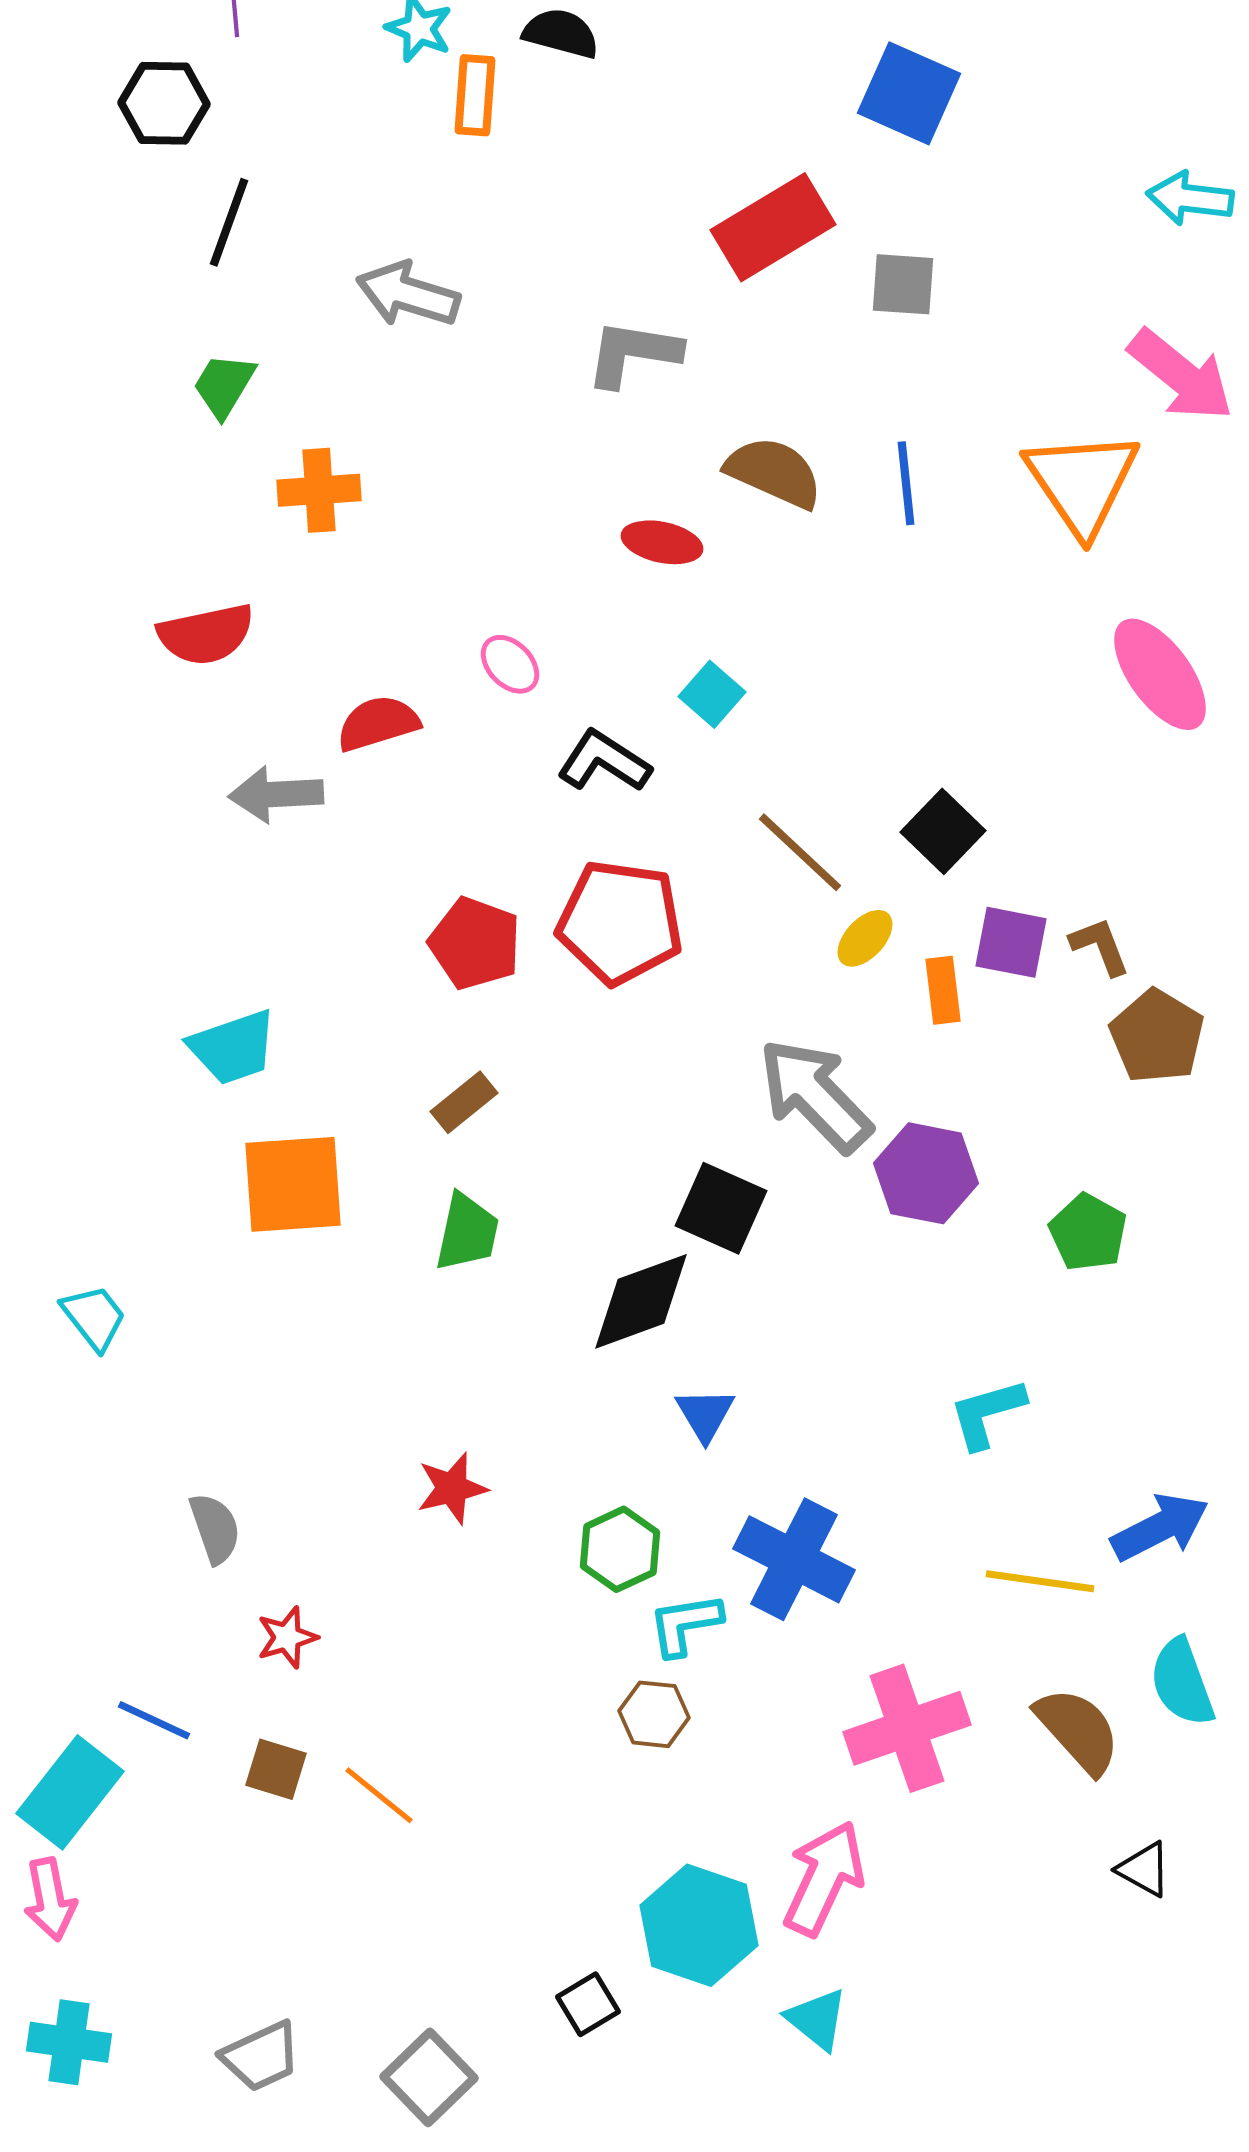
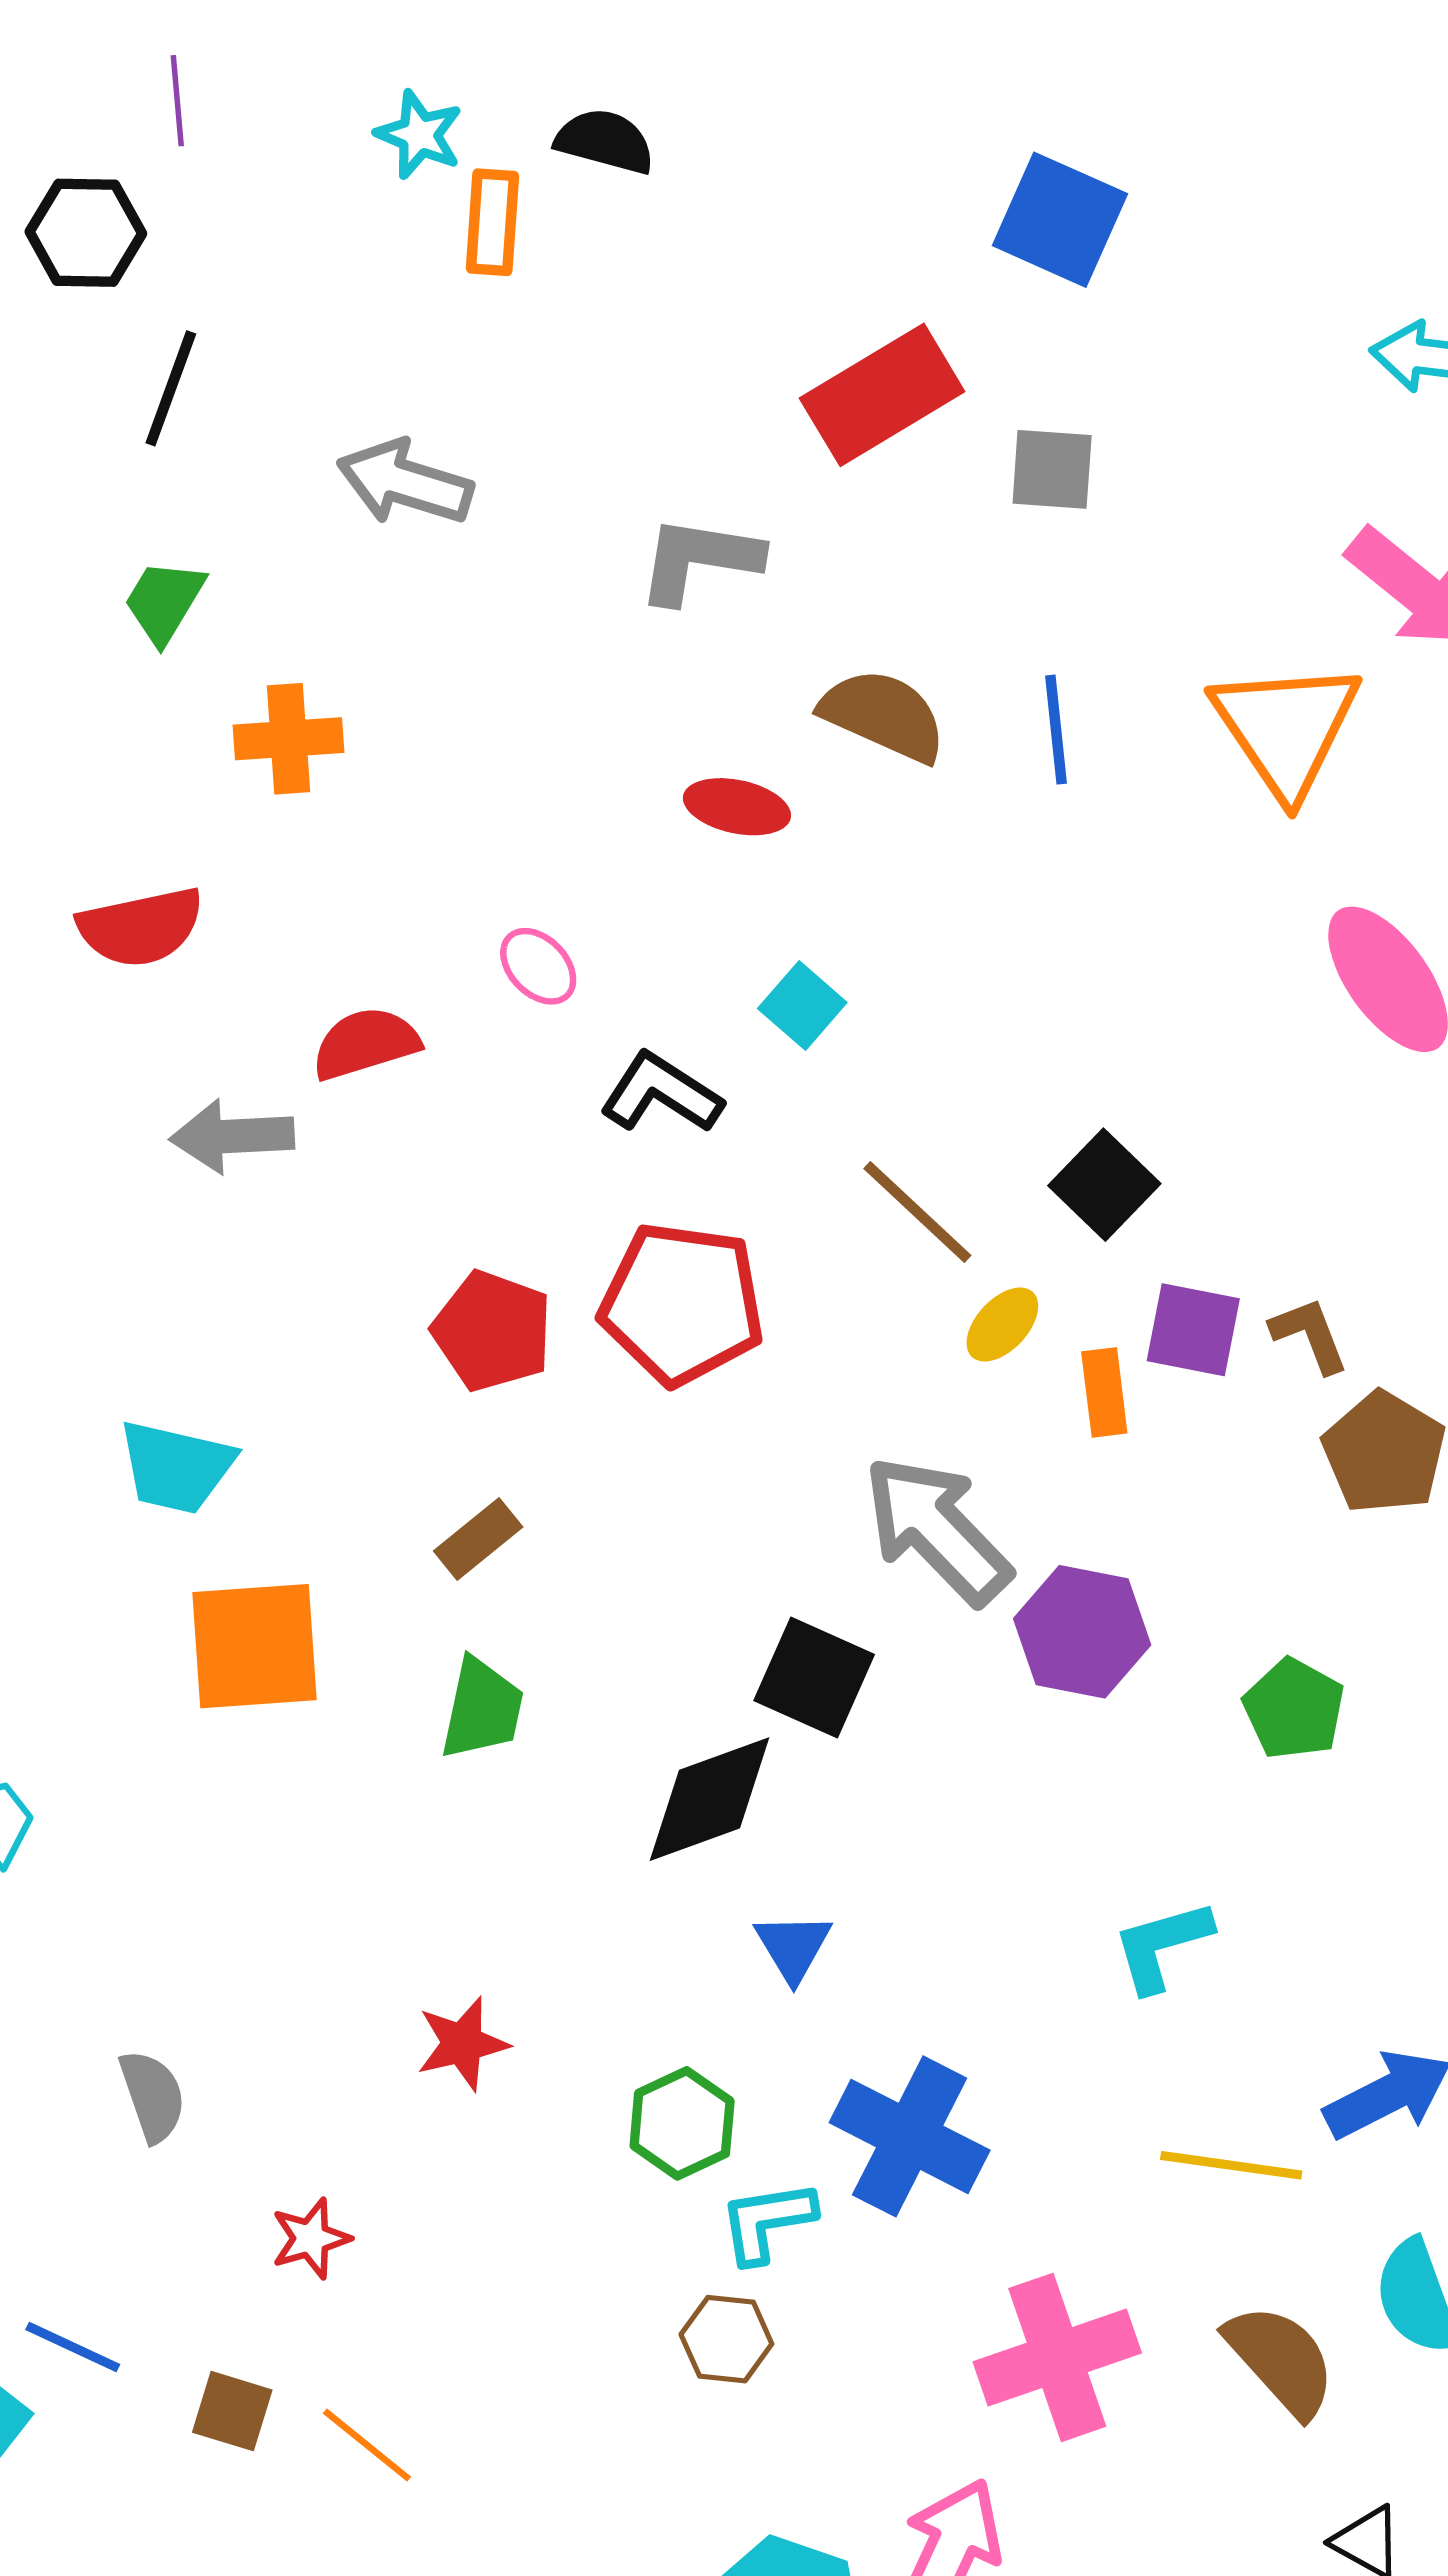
cyan trapezoid: (233, 1047) -> (176, 1467), turned 32
red star: (287, 1637) -> (311, 2238), moved

